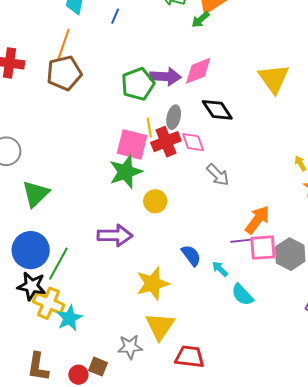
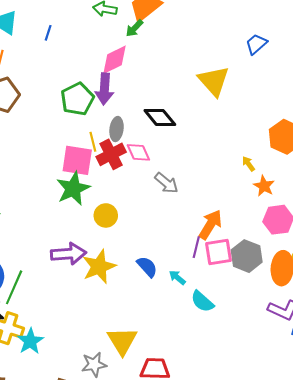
pink diamond: (198, 71) -> (114, 60), moved
purple arrow: (165, 77) -> (104, 89), turned 96
purple line: (241, 241) -> (196, 247), turned -65
yellow star: (153, 284) -> (99, 267), moved

